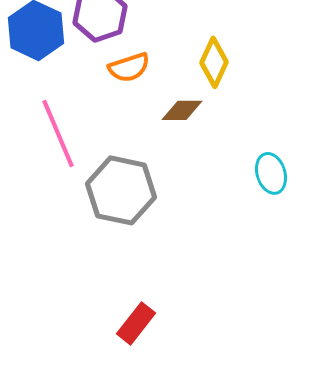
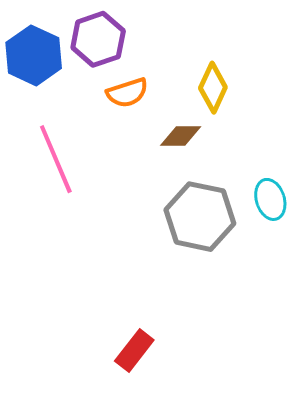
gray hexagon: (121, 190) -> (200, 217), moved

